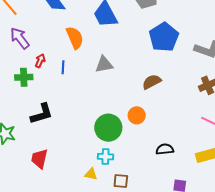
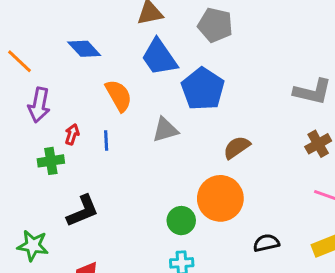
blue pentagon: (164, 37) -> (203, 89), moved
purple arrow: (20, 38) -> (39, 105), turned -125
orange circle: (137, 115) -> (220, 198), size x1.8
green circle: (108, 128) -> (181, 221), size x0.7

